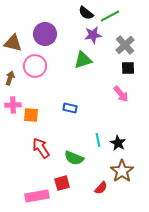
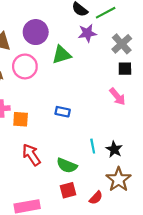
green triangle: (83, 60) -> (61, 55), moved
red square: (62, 183) -> (68, 190), moved

